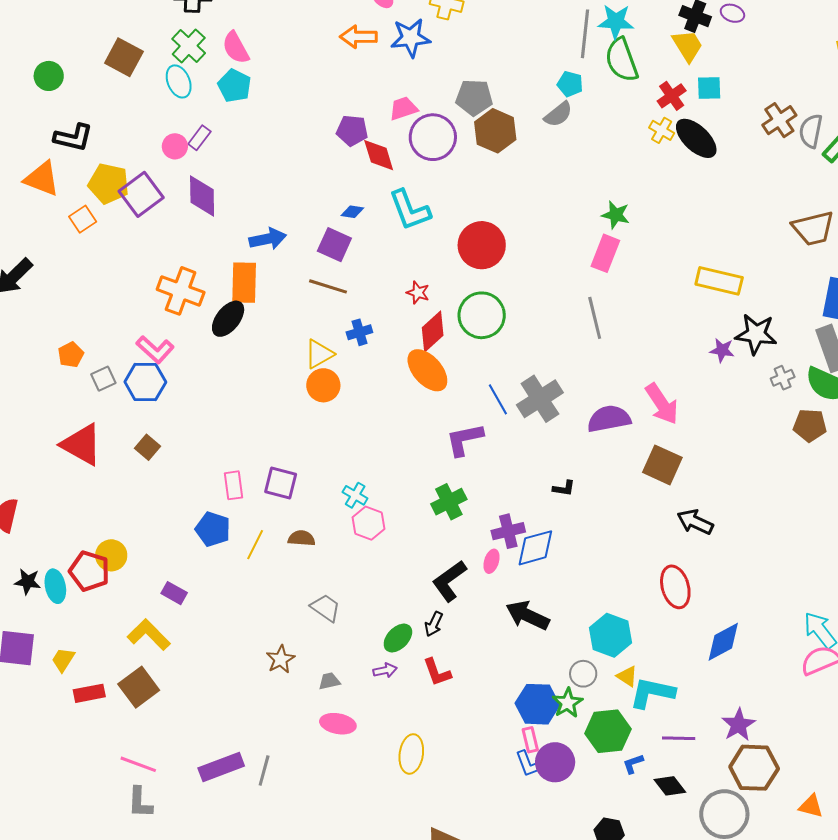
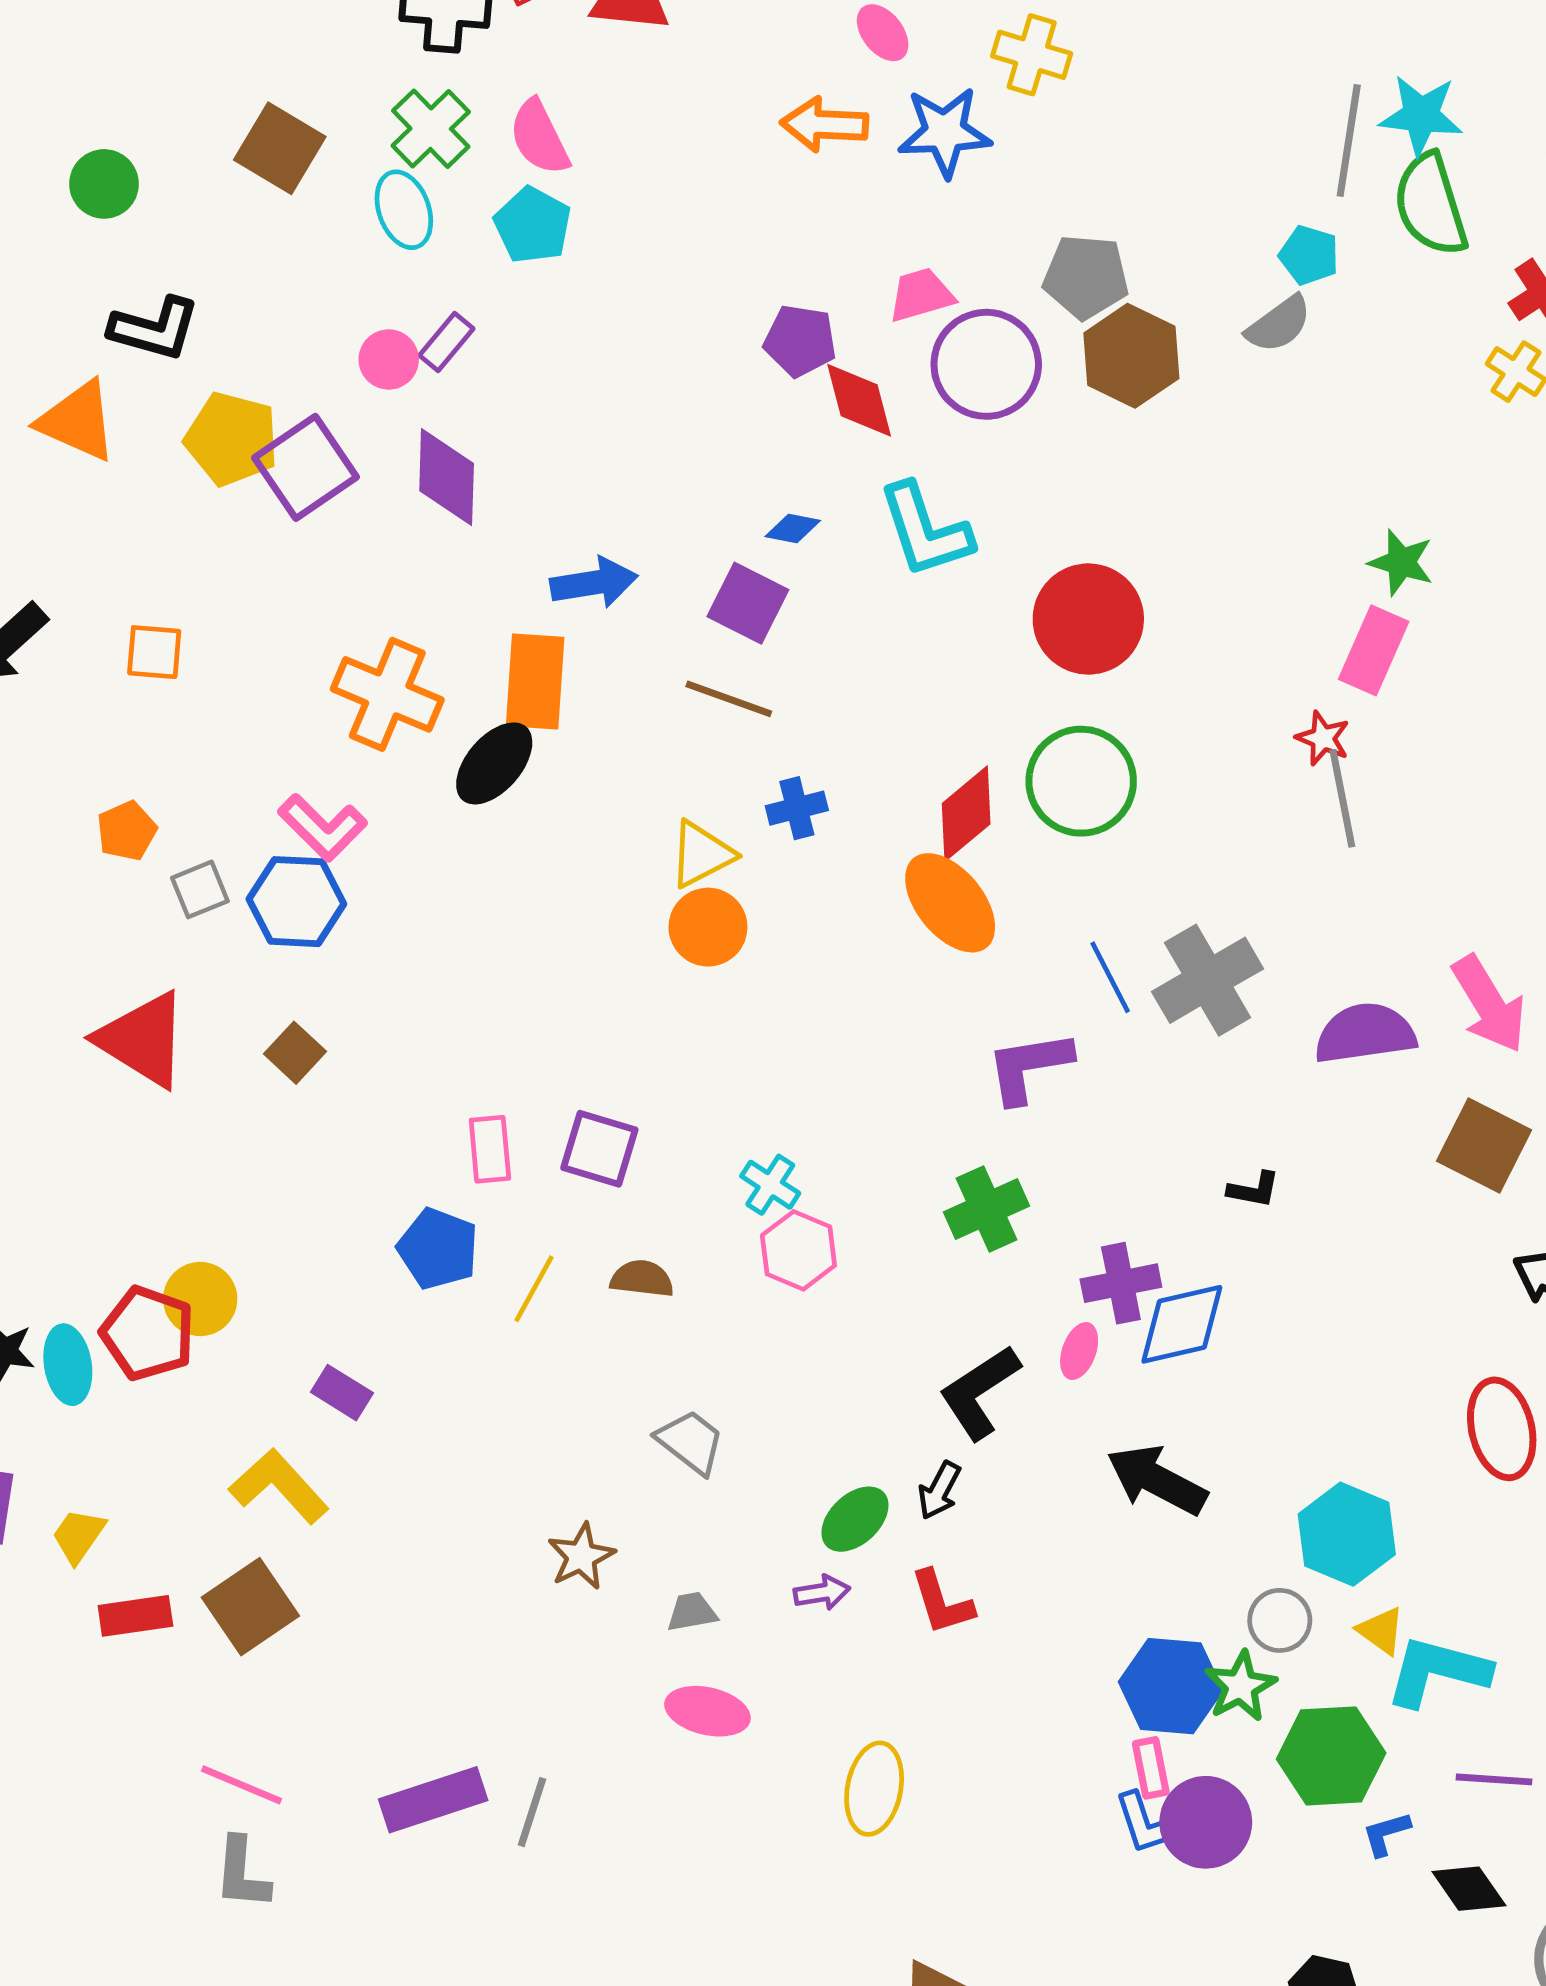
orange square: (83, 219) -> (154, 652), moved, turned 36
red star: (418, 293) -> (1323, 738), moved

